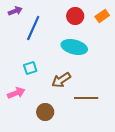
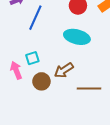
pink arrow: (16, 93) -> (16, 70), moved, turned -90
brown circle: (45, 112) -> (41, 81), moved

